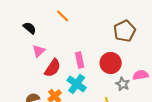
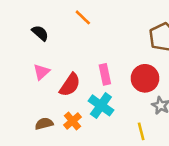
pink triangle: (39, 51) -> (41, 72), moved

